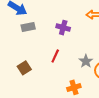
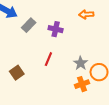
gray rectangle: (28, 27) -> (29, 25), moved, turned -32
orange cross: (74, 87) -> (82, 84), moved

